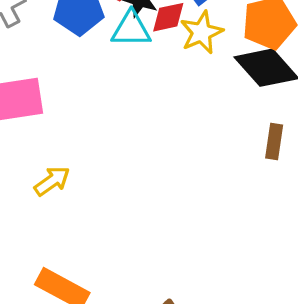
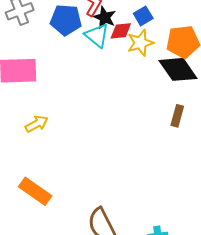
cyan triangle: (131, 29) -> (97, 36), turned 32

